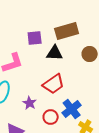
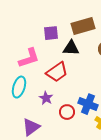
red trapezoid: (54, 84) -> (57, 72), moved
blue cross: (72, 109) -> (88, 104), turned -30

